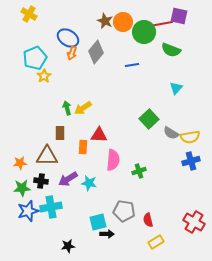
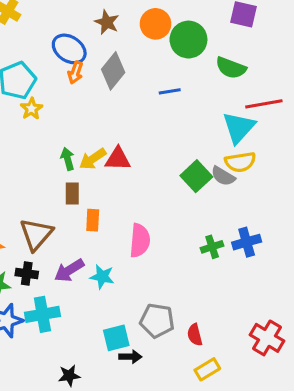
brown star: (105, 21) -> (107, 22), moved
red line: (161, 24) -> (264, 104), moved
cyan triangle: (176, 88) -> (239, 127), size x1.6
brown rectangle: (60, 133) -> (72, 193), moved
gray semicircle: (171, 133) -> (223, 176), moved
red triangle: (99, 135) -> (118, 159), moved
yellow semicircle: (190, 137) -> (240, 162), moved
brown triangle: (47, 156) -> (36, 234), turned -50
blue cross: (191, 161) -> (247, 242), moved
green cross: (139, 171) -> (212, 247), moved

